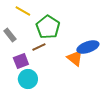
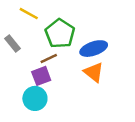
blue ellipse: (88, 47) -> (94, 49), moved
purple square: (21, 61) -> (41, 76), moved

